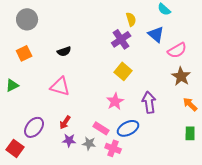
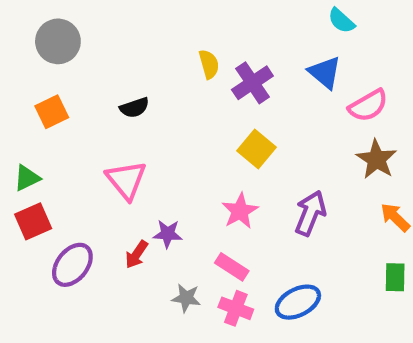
yellow semicircle: (131, 19) -> (209, 64), moved
pink triangle: (60, 86) -> (126, 180), turned 35
purple arrow: (149, 102) -> (310, 213), turned 30
pink rectangle: (101, 128) -> (232, 267), moved
blue ellipse: (128, 128) -> (298, 302), moved
purple star: (69, 140) -> (168, 234), moved
red square: (15, 148) -> (33, 221), moved, turned 30

